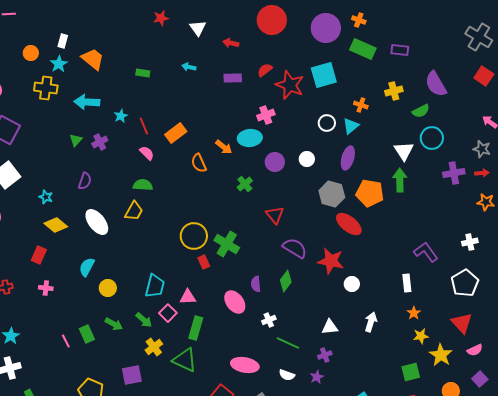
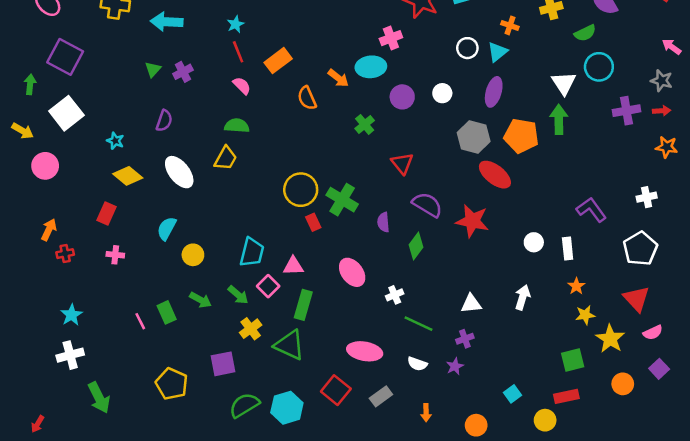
cyan star: (121, 116) -> (236, 24), moved
purple semicircle: (256, 284) -> (383, 222), moved
white circle: (352, 284) -> (534, 242), moved

